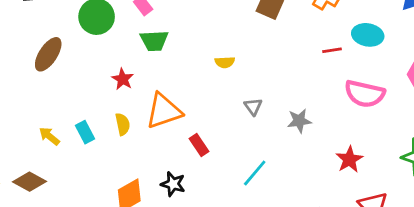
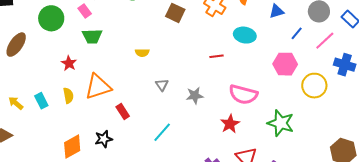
red line: (332, 50) -> (216, 56), moved
pink semicircle: (365, 94) -> (243, 94), moved
black star: (173, 184) -> (104, 139), turned -30

